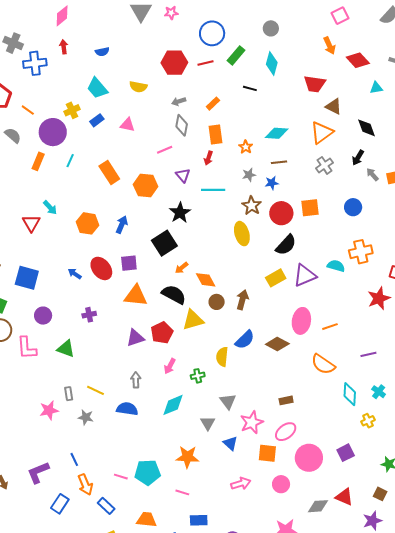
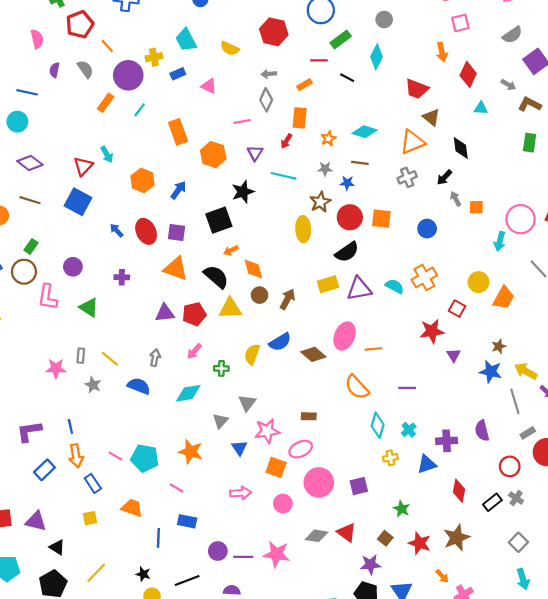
red diamond: (358, 60) -> (468, 74), turned 55
red line: (206, 63) -> (319, 60), moved
orange cross: (361, 252) -> (424, 277), turned -30
blue square: (27, 278) -> (78, 202), moved

